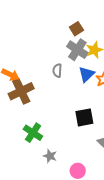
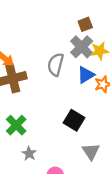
gray semicircle: (57, 71) -> (56, 65), size x1.5
black square: (84, 117) -> (74, 120), turned 30

